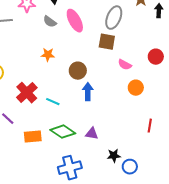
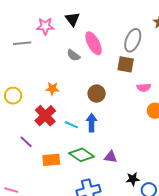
gray semicircle: (50, 22) -> (73, 55), moved
orange star: (48, 55) -> (52, 89), moved
pink semicircle: (125, 65) -> (144, 88), turned -32
blue arrow: (88, 92) -> (92, 123), moved

